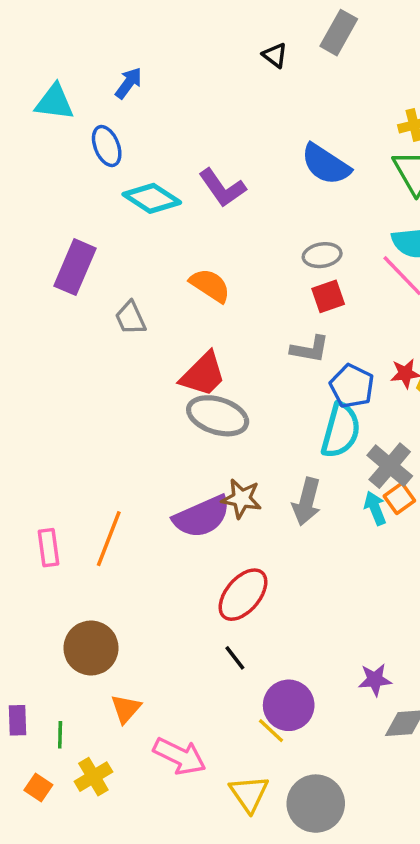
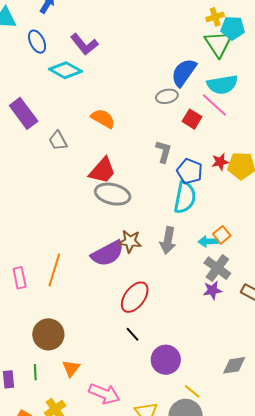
blue semicircle: (326, 164) -> (184, 72), moved, turned 96
purple L-shape: (222, 188) -> (84, 44), moved
purple rectangle: (75, 267) -> (24, 113), turned -56
red square: (328, 296) -> (192, 119), moved, turned -36
gray L-shape: (310, 349) -> (164, 152), turned -80
gray cross: (390, 466) -> (217, 268), moved
cyan arrow: (375, 508) -> (208, 241), turned -66
purple star: (375, 680) -> (212, 290), moved
yellow line: (271, 731) -> (192, 391), moved
green line: (60, 735) -> (35, 372), moved

